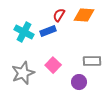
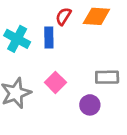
blue rectangle: (48, 31) -> (49, 38), turned -70

